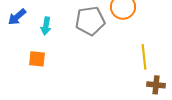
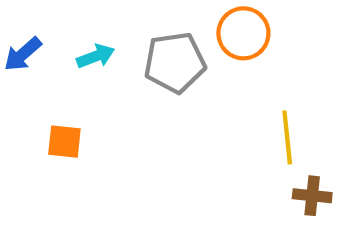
cyan arrow: (46, 26) -> (96, 56), moved, turned -120

